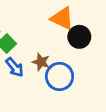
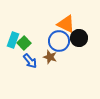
blue circle: (60, 76) -> (59, 41), moved

